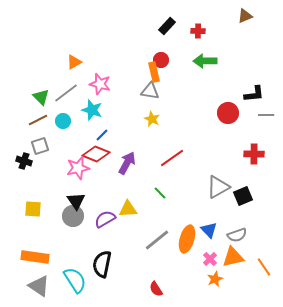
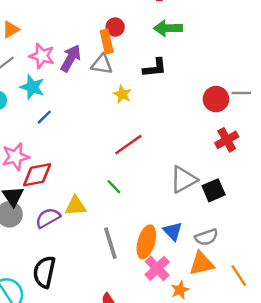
black L-shape: (254, 94) -> (155, 68), moved
red circle: (228, 113) -> (216, 99), moved
yellow star: (152, 119) -> (122, 94), moved
red diamond: (96, 154) -> (37, 175), moved, turned -32
red cross: (254, 154) -> (227, 140), turned -30
purple arrow: (127, 163) -> (71, 58), moved
gray line: (157, 240) -> (110, 243), turned -68
pink cross: (210, 259) -> (157, 268), moved, size x1.5

